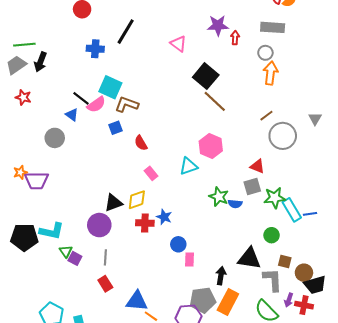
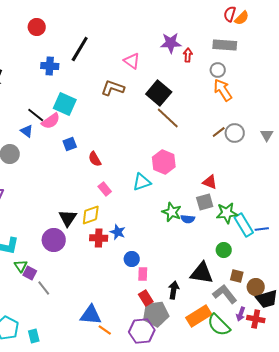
orange arrow: (271, 73) -> (223, 90), turned -40
brown L-shape: (127, 104) -> (113, 88), moved
gray circle: (283, 136) -> (235, 133), moved, size x0.7
black triangle: (113, 203) -> (68, 218), turned -36
gray line: (105, 257) -> (44, 288), moved, turned -42
gray L-shape: (273, 280) -> (225, 294), turned -35
red rectangle: (105, 284) -> (146, 298), moved
orange rectangle: (228, 302) -> (199, 316), moved, turned 30

